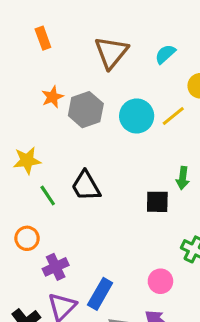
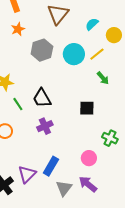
cyan semicircle: (165, 54) -> (92, 24), moved
orange star: (52, 97) -> (18, 29), moved
green arrow: (183, 178) -> (103, 78), moved, turned -48
purple cross: (56, 267) -> (45, 126), moved

